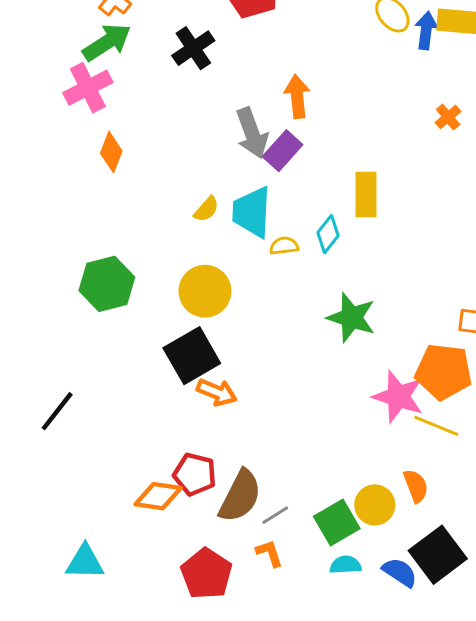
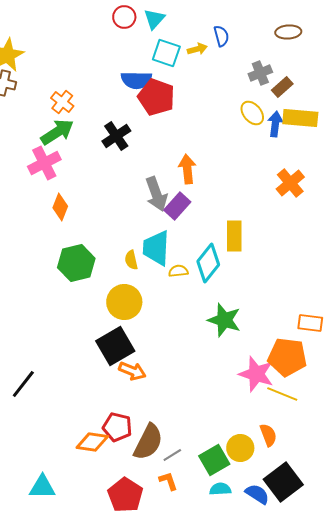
orange cross: (448, 117) -> (290, 183), size x1.6
yellow semicircle: (206, 209) -> (131, 260), moved, turned 126
cyan diamond: (328, 234) -> (208, 263), size x1.5
green hexagon: (107, 284) -> (76, 263), moved

